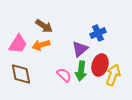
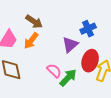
orange arrow: (41, 45) -> (31, 41), turned -36
green arrow: (81, 71) -> (68, 78), moved, turned -144

